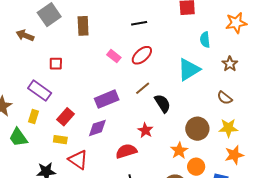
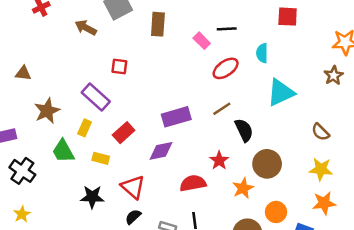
cyan semicircle: (205, 40) -> (262, 53), moved
pink rectangle: (114, 56) -> (202, 41), moved
brown star: (230, 64) -> (334, 75), moved
brown circle: (197, 129) -> (267, 164), moved
yellow rectangle: (60, 140) -> (101, 158), moved
orange star: (179, 151) -> (243, 188), moved

